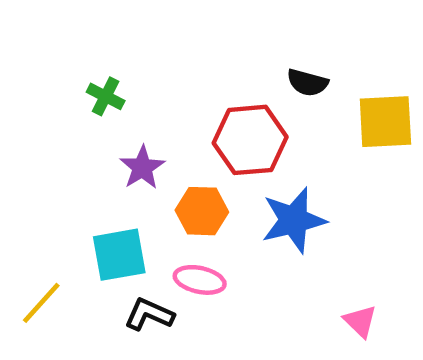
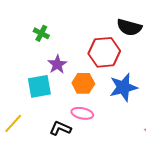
black semicircle: (307, 83) -> (129, 27), size x1.4
cyan square: (119, 255) -> (39, 86), moved

